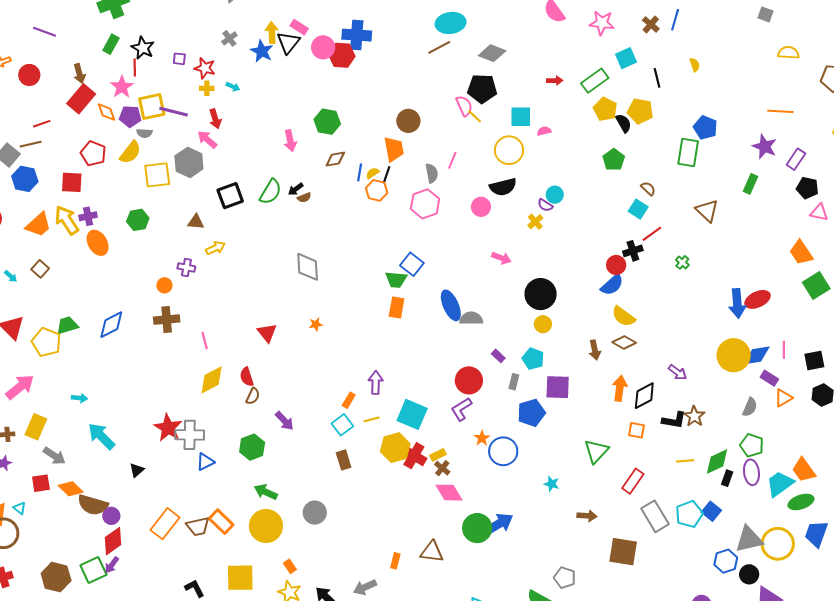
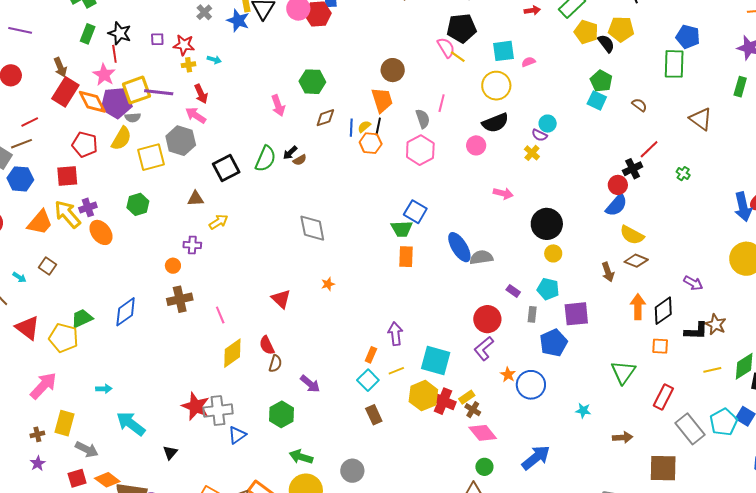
orange diamond: (106, 112) -> (92, 102), size x1.4
purple pentagon: (130, 116) -> (116, 103), size x1.4
cyan square: (638, 209) -> (597, 100), moved
green circle: (477, 528) -> (484, 467), moved, size x0.6

